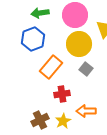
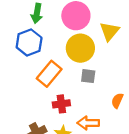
green arrow: (40, 13) -> (37, 13), turned -72
gray square: (86, 69) -> (88, 76), turned -32

